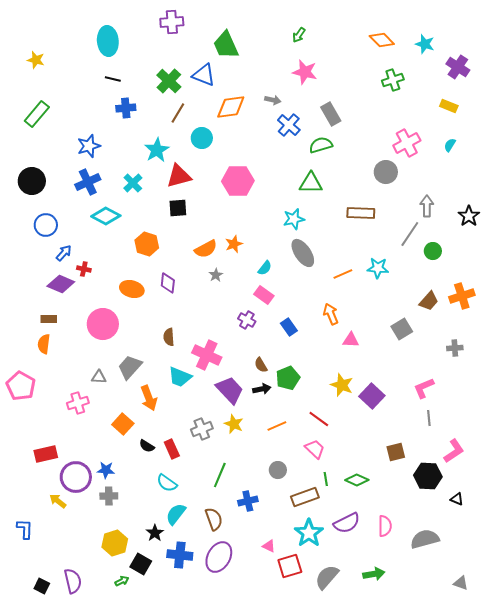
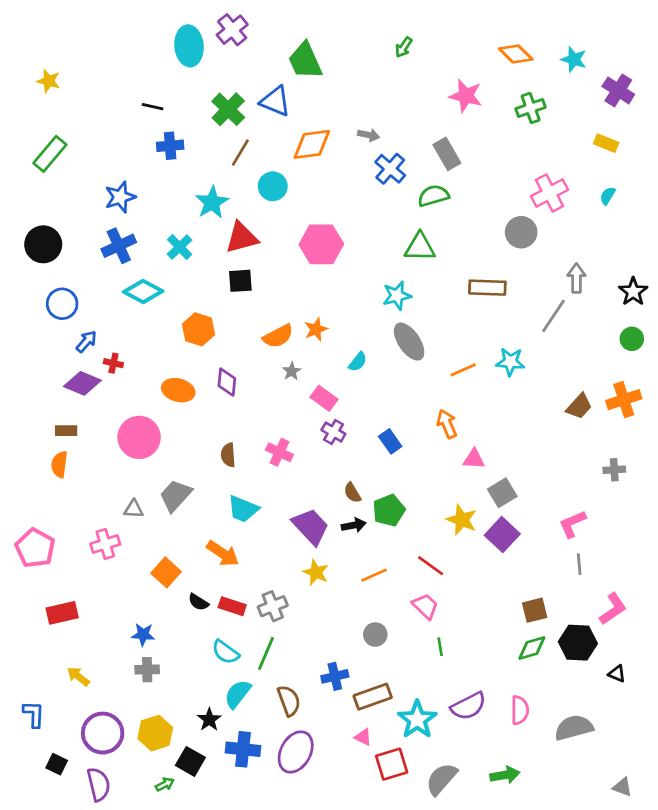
purple cross: (172, 22) -> (232, 30), turned -35
cyan ellipse: (108, 41) -> (189, 46), moved
pink star: (305, 72) -> (466, 96), moved
green circle: (433, 251) -> (632, 339), moved
pink rectangle: (264, 295) -> (324, 398), moved
gray square: (402, 329) -> (502, 493), moved
pink cross: (207, 355) -> (279, 452), moved, size x0.7
pink pentagon: (21, 386) -> (35, 548), moved
orange arrow: (149, 398) -> (223, 554), moved, turned -35
gray cross: (202, 429) -> (273, 606), moved
red rectangle: (172, 449) -> (232, 606), turned -48
green line: (220, 475) -> (266, 653), moved
purple circle: (76, 477) -> (103, 733), moved
green diamond: (357, 480) -> (532, 648), moved, turned -40
brown rectangle: (305, 497) -> (373, 697), moved
black square: (42, 586) -> (57, 764), moved

